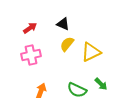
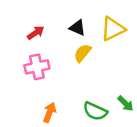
yellow triangle: (91, 52) -> (113, 29), moved

